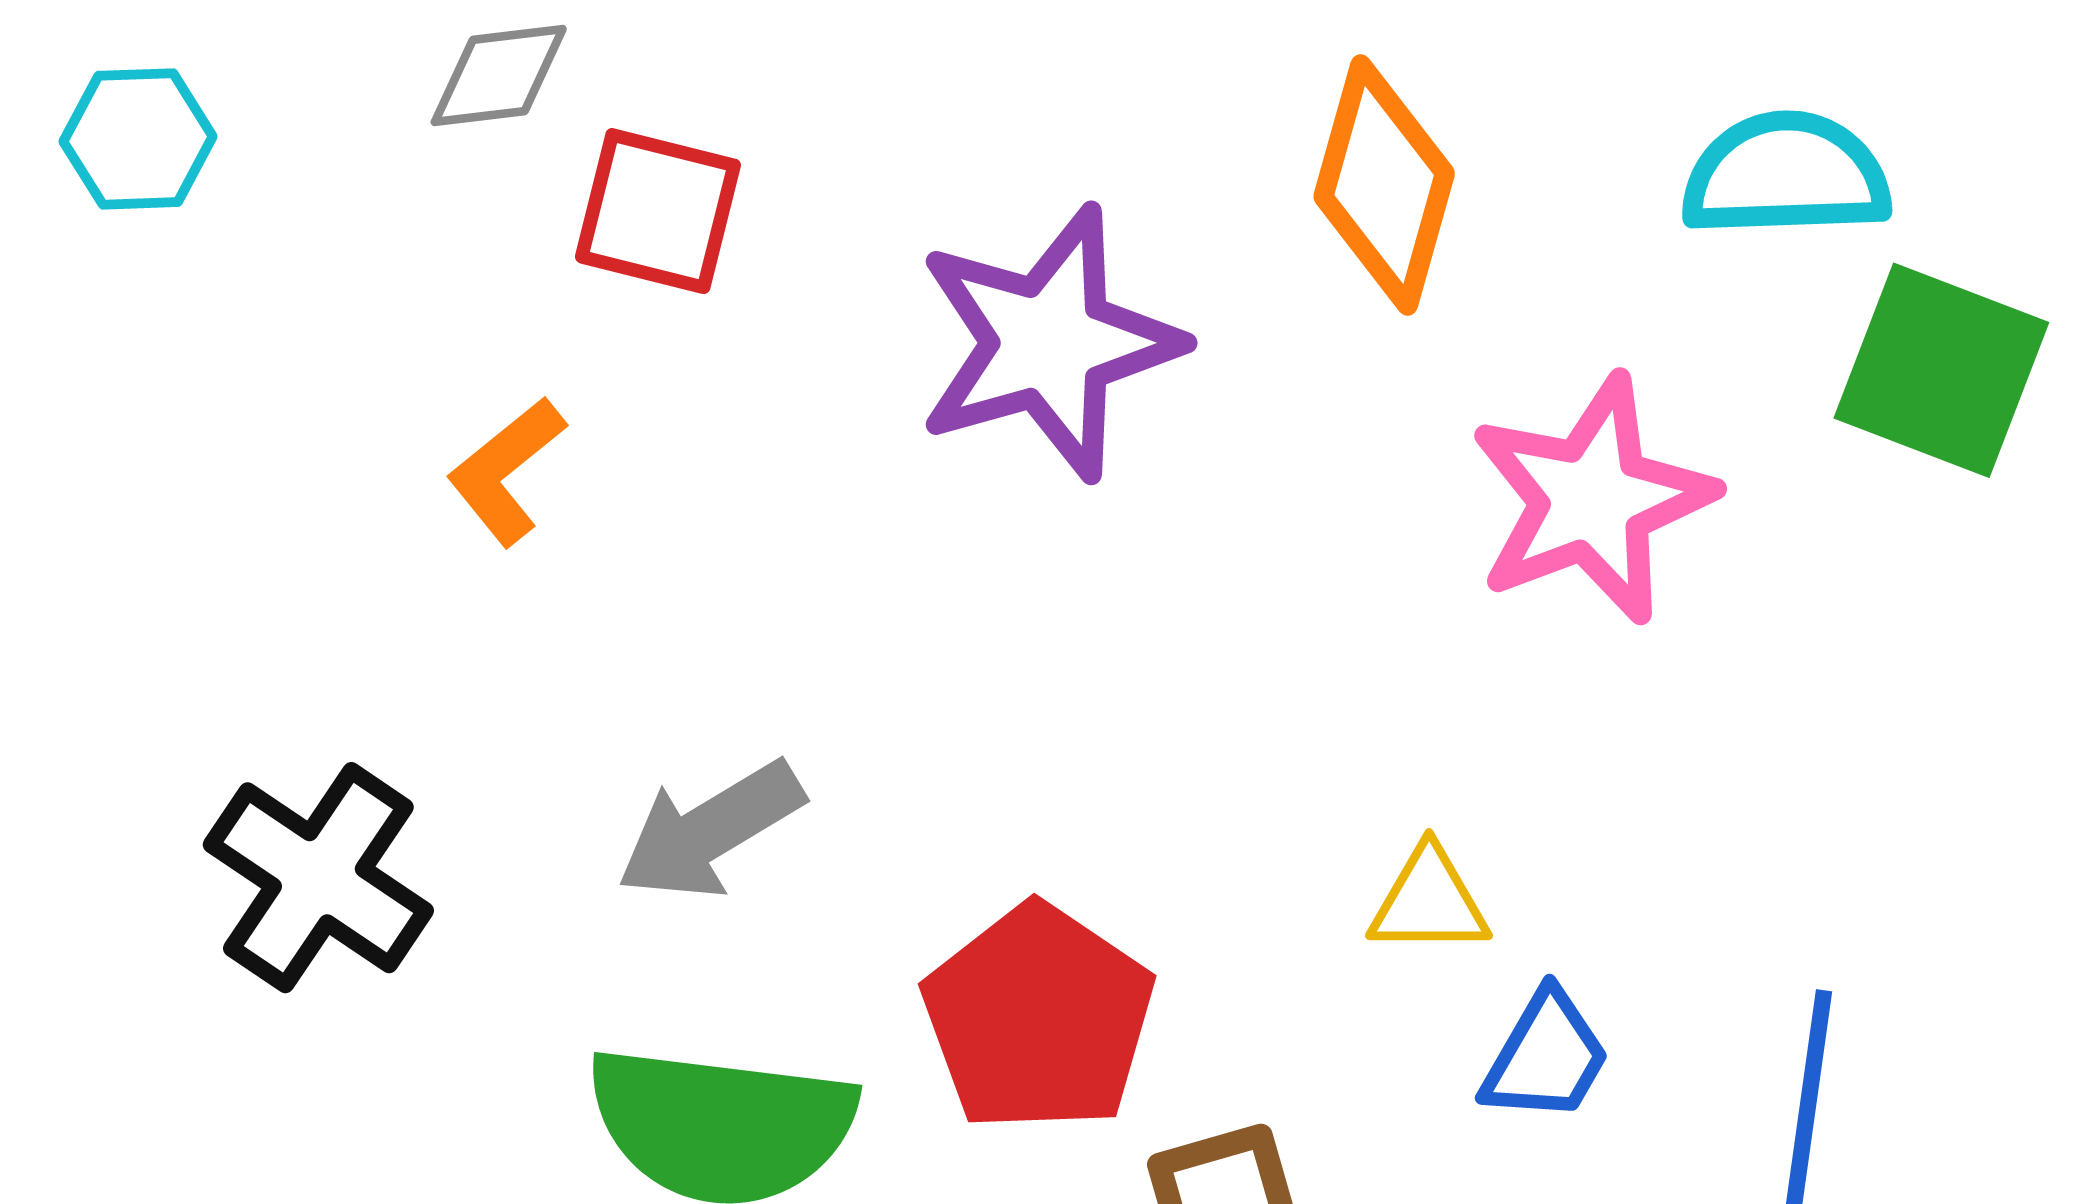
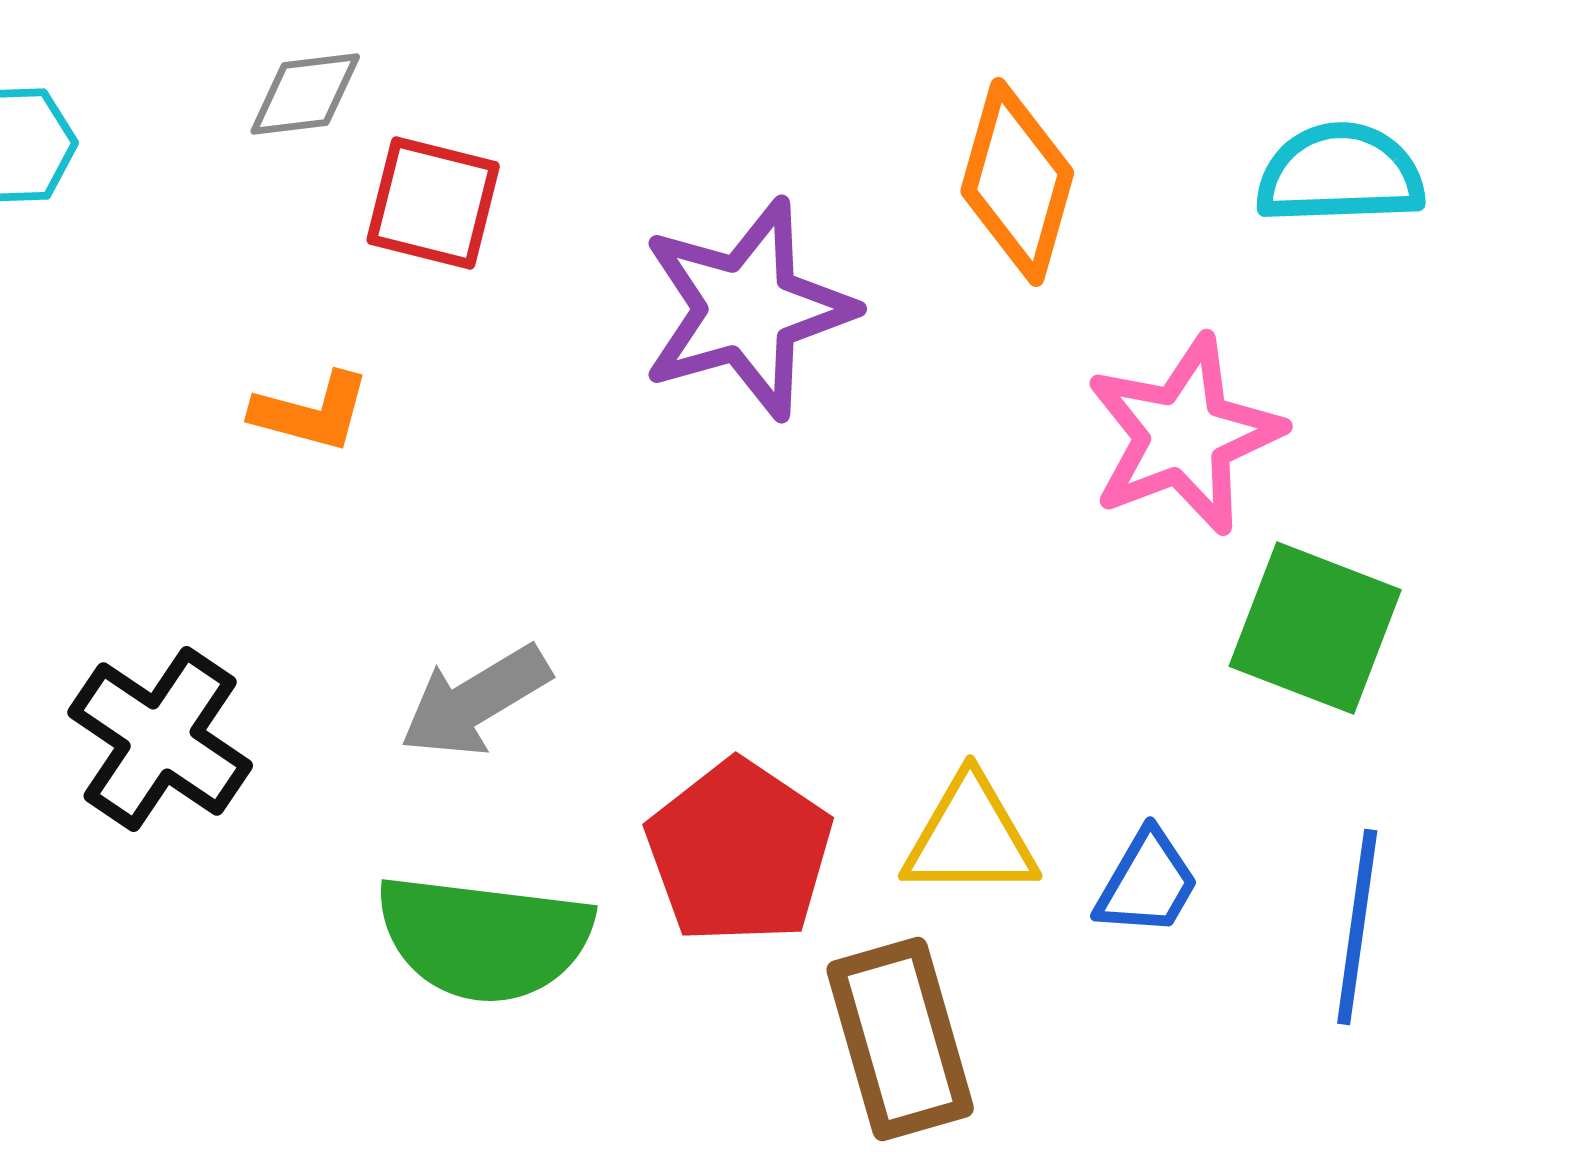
green square: (1941, 370) -> (1315, 628), moved
orange L-shape: (506, 471) -> (311, 412), turned -126
yellow triangle: (1429, 901) -> (970, 837), moved, size x1.4

